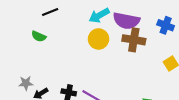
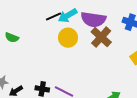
black line: (50, 12) -> (54, 17), moved
brown cross: (134, 40) -> (101, 37), turned 35

